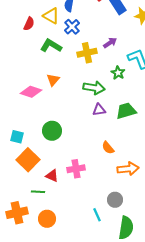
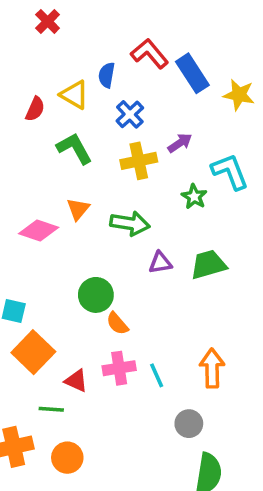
blue cross: (72, 27) -> (130, 114), moved
green L-shape: (51, 46) -> (74, 148), turned 30
green arrow: (94, 88) -> (130, 223), moved
green circle: (52, 131) -> (96, 295), moved
orange semicircle: (108, 148) -> (117, 324), moved
orange arrow: (128, 169) -> (212, 368), turned -85
cyan line: (97, 215) -> (157, 375), moved

